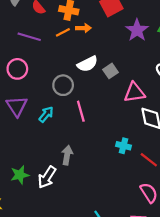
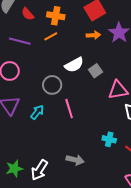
orange arrow: (83, 28) -> (93, 35), moved
gray arrow: (67, 155) -> (75, 160), moved, turned 96

